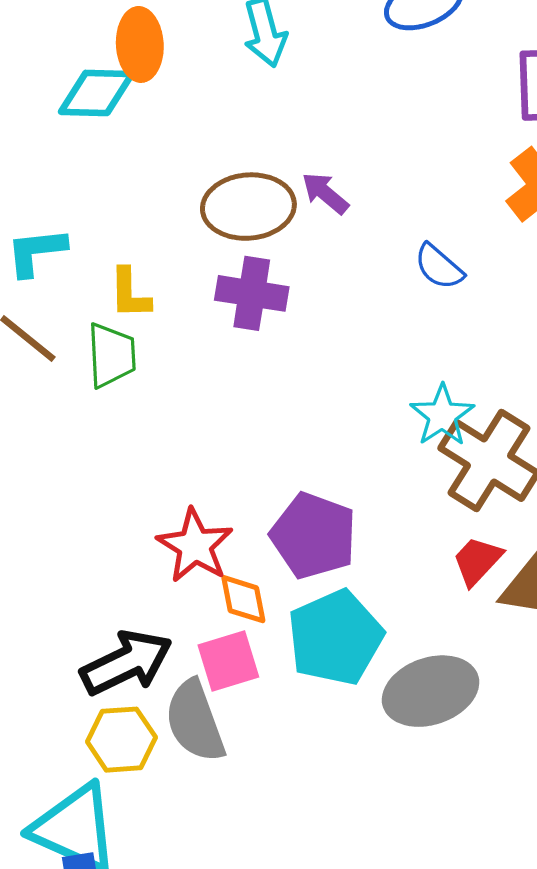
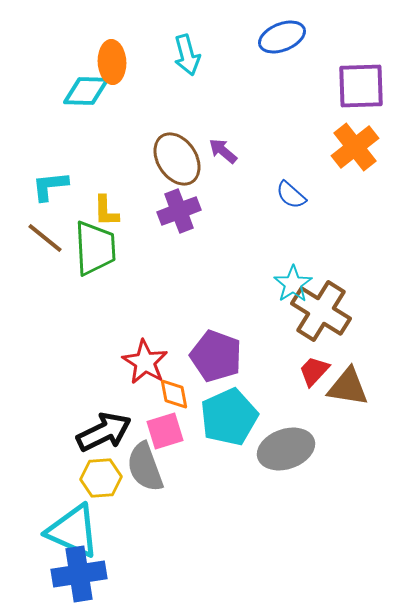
brown ellipse: (248, 207) -> (177, 159), turned 62
purple cross: (252, 293) -> (179, 211), turned -30
green trapezoid: (111, 355) -> (95, 248), size x1.4

